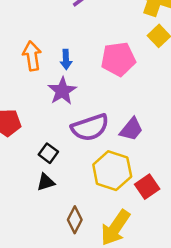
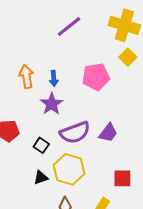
black square: (48, 153) -> (41, 145), moved
yellow hexagon: (112, 171) -> (69, 169), moved
red square: (147, 187) -> (122, 178), turned 36

